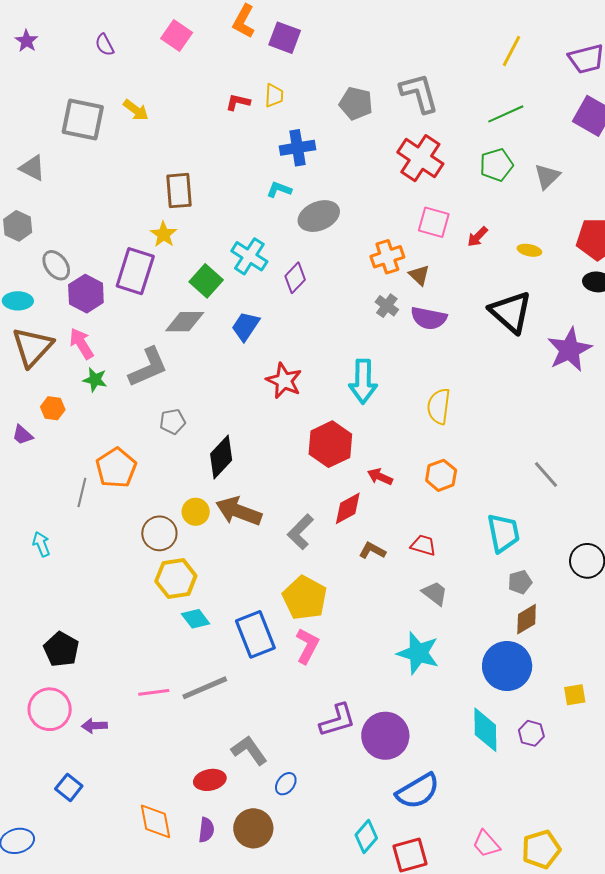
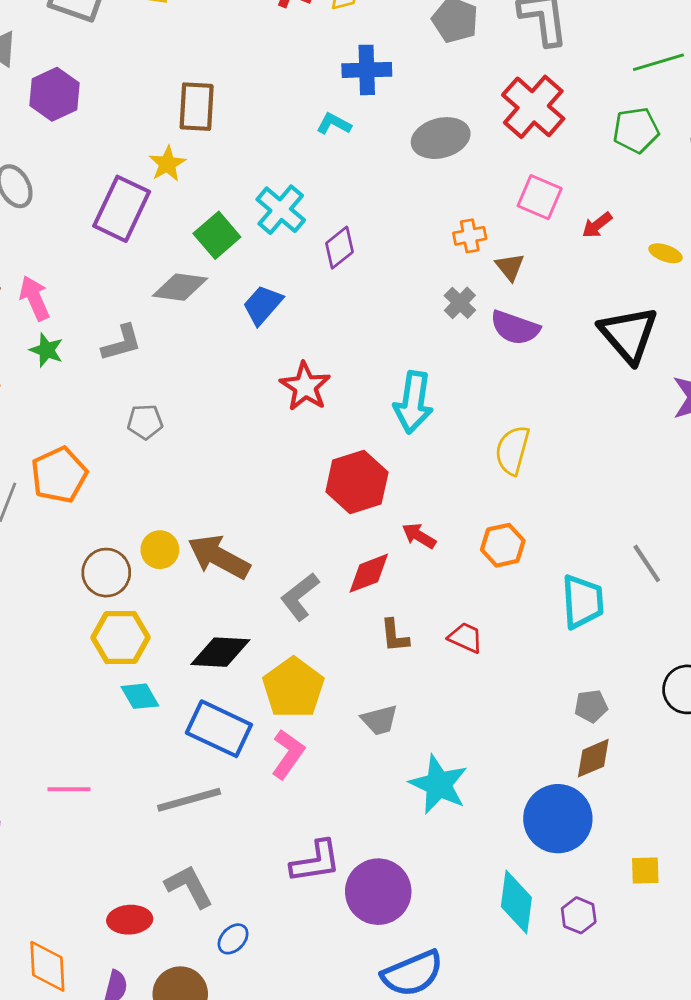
gray ellipse: (319, 216) -> (441, 138), moved
orange cross: (387, 257) -> (470, 236), size x0.7
purple hexagon: (86, 294) -> (54, 94), moved
gray L-shape: (148, 367) -> (122, 343), size x0.7
black diamond: (221, 457) -> (220, 652), moved, turned 42
cyan trapezoid: (503, 533) -> (583, 602), moved
brown L-shape: (372, 551) -> (395, 636), turned -132
gray trapezoid: (435, 593) -> (379, 720), moved, turned 120
blue rectangle: (255, 634) -> (219, 729), turned -51
gray line: (205, 688) -> (189, 800), moved

